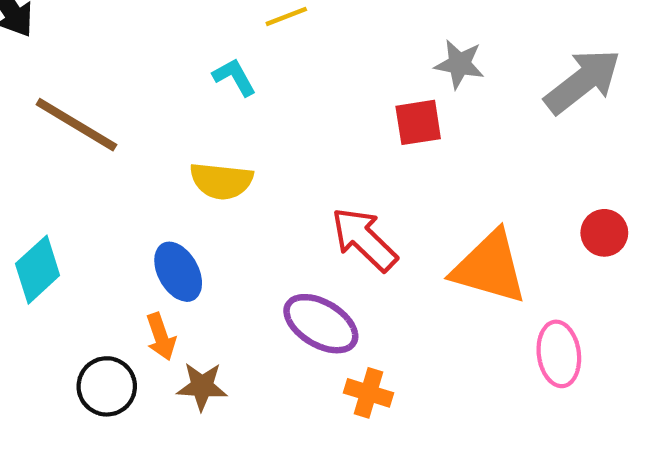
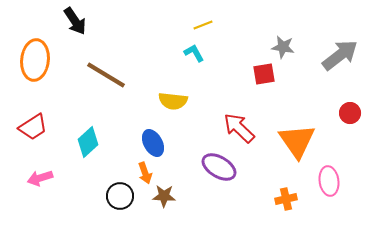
cyan L-shape: (234, 77) -> (194, 53), moved
red circle: (604, 233) -> (350, 113), moved
orange triangle: (490, 267) -> (297, 141), turned 39
orange cross: (368, 393) -> (286, 199), moved, turned -30

